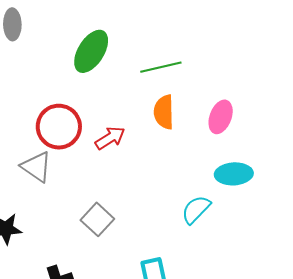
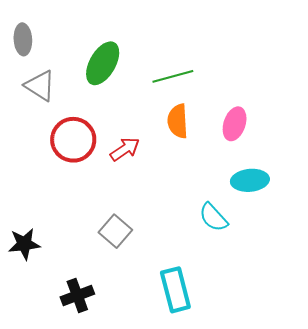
gray triangle: (36, 167) -> (40, 86), moved
cyan semicircle: (196, 209) -> (213, 217), turned -84

